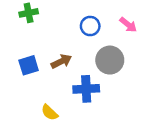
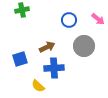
blue square: (29, 65) -> (20, 59), moved
blue cross: (86, 89) -> (54, 68), moved

